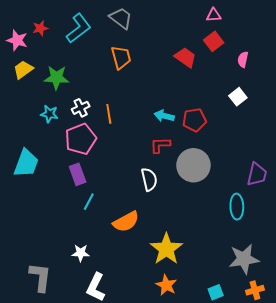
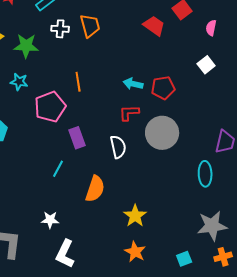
white cross: (81, 108) -> (60, 29), moved, turned 30
purple rectangle: (78, 174) -> (77, 138), moved
orange semicircle: (126, 222) -> (95, 189), turned -44
yellow star: (166, 249) -> (135, 216), size x0.7

